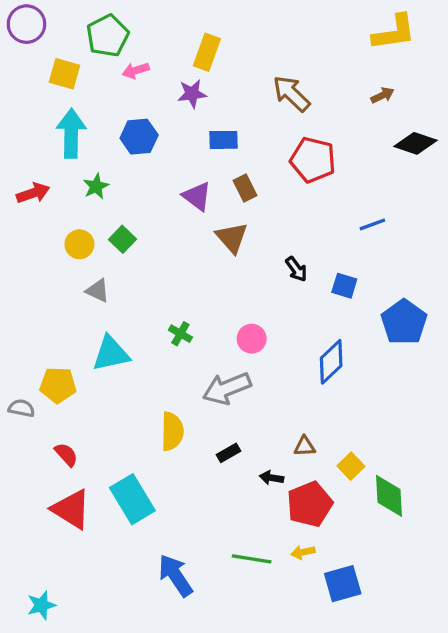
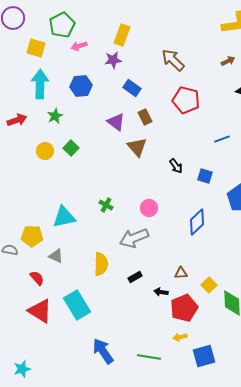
blue rectangle: (223, 140) -> (132, 88), turned 36
gray triangle: (98, 291) -> (56, 256), moved
green line: (252, 559) -> (149, 357), moved

